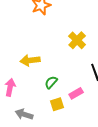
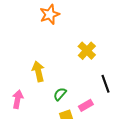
yellow arrow: (30, 60) -> (38, 71), turned 84

